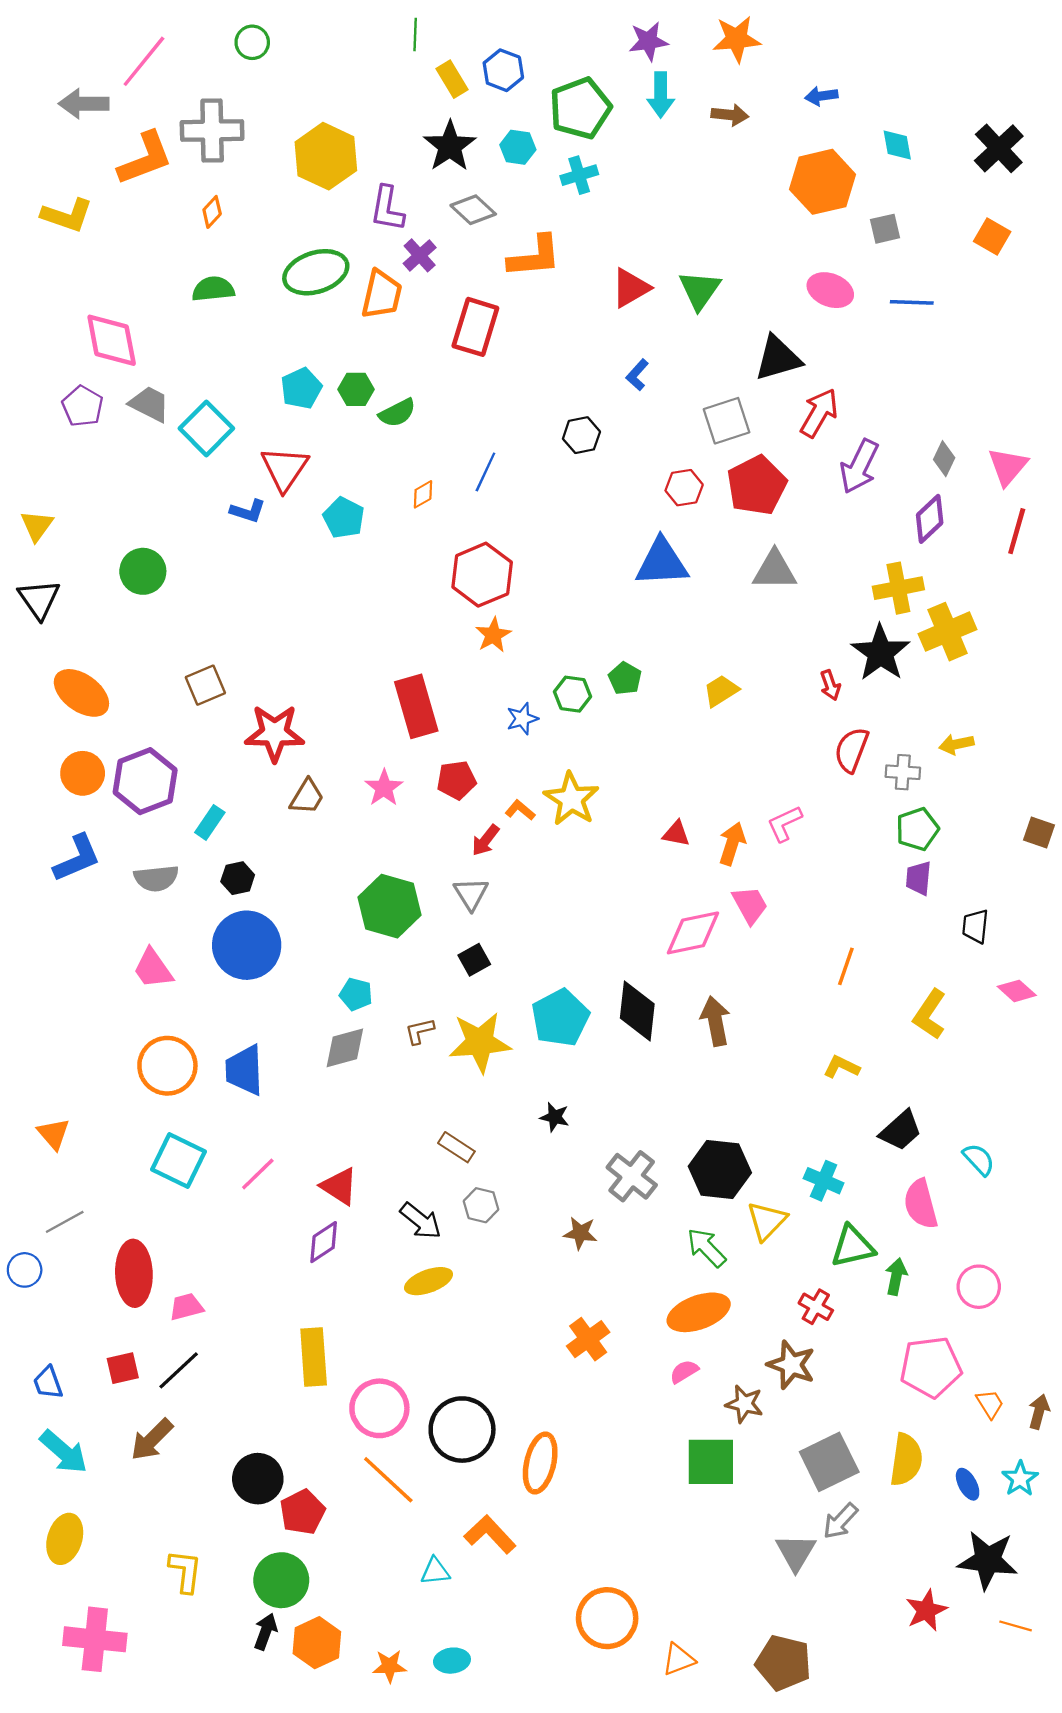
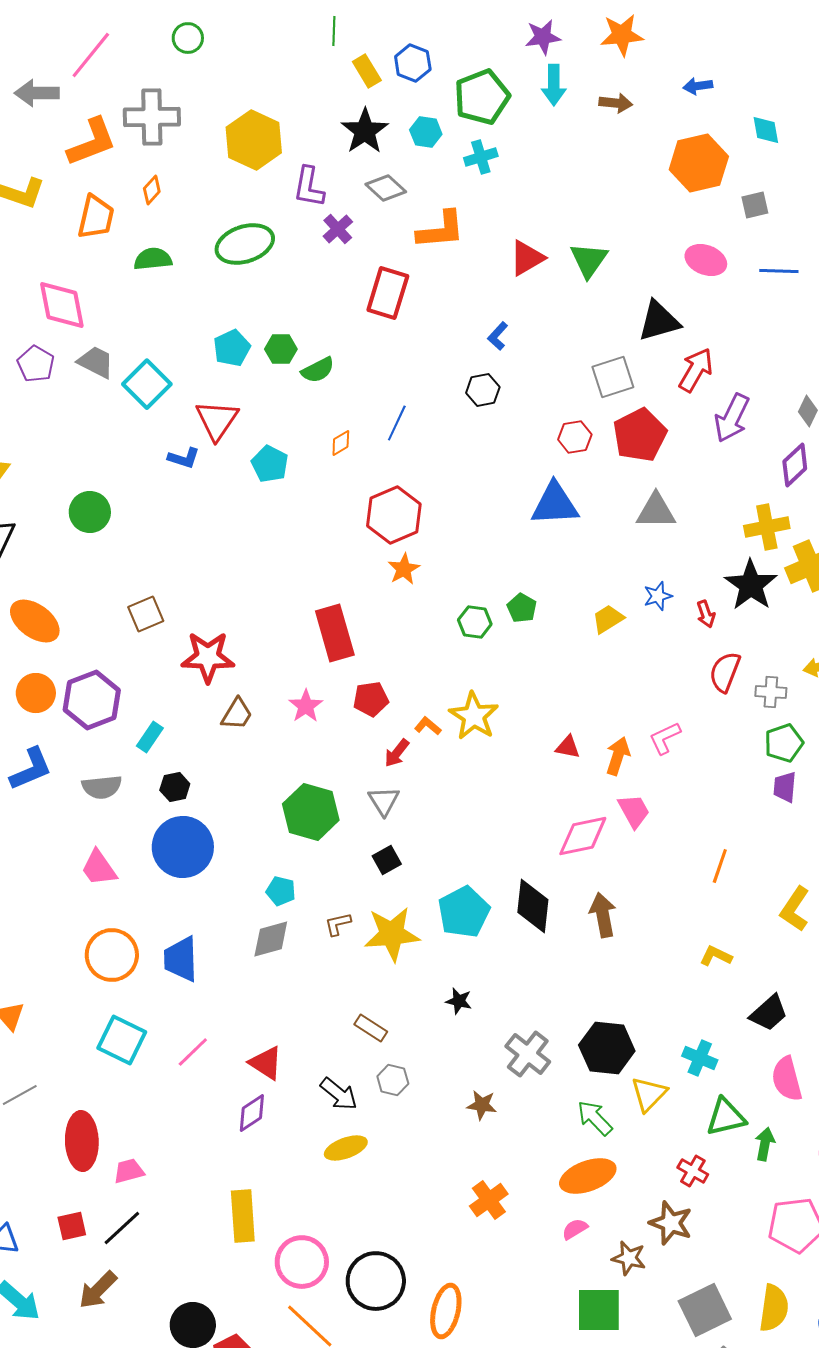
orange trapezoid: (382, 295) -> (96, 217), moved
blue L-shape: (637, 375) -> (498, 336), moved
blue star: (522, 719) -> (658, 596), moved

